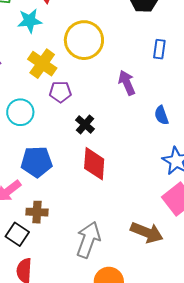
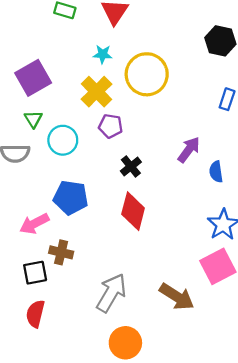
cyan star: (30, 21) -> (103, 54), moved, size x0.7
purple arrow: (127, 83) -> (189, 150), moved, turned 50
black square: (17, 234) -> (35, 273), turned 35

